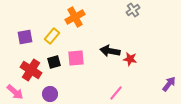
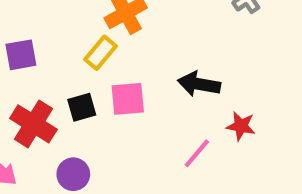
yellow rectangle: (52, 36) -> (101, 53), moved
red star: (130, 59) -> (241, 126), moved
pink line: (116, 93) -> (197, 153), moved

